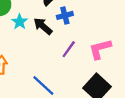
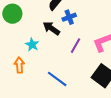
cyan star: (20, 22) -> (32, 45), moved

